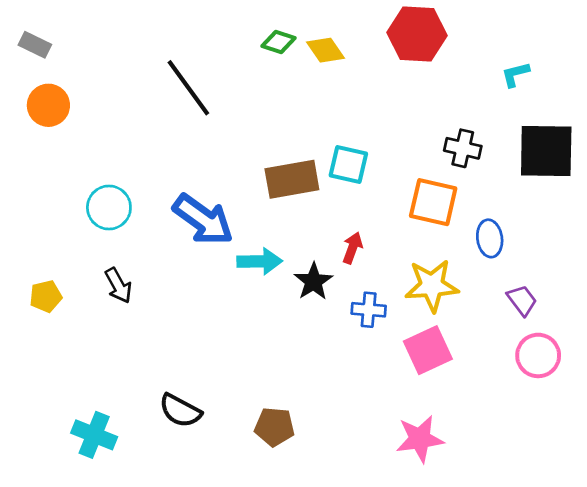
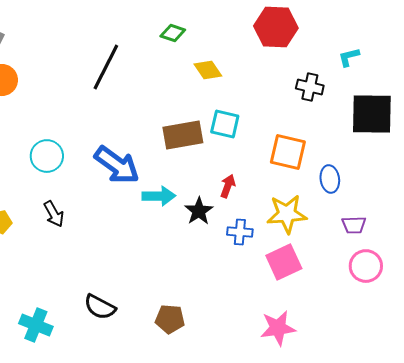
yellow diamond: (326, 50) -> (208, 70), moved
black line: (188, 88) -> (106, 67), turned 63
black cross: (463, 148) -> (310, 87), moved
purple trapezoid: (522, 300) -> (354, 225), turned 125

